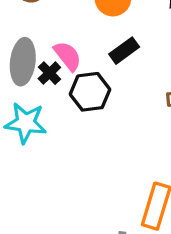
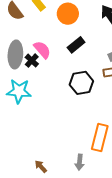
black hexagon: (90, 92) -> (81, 83), moved

